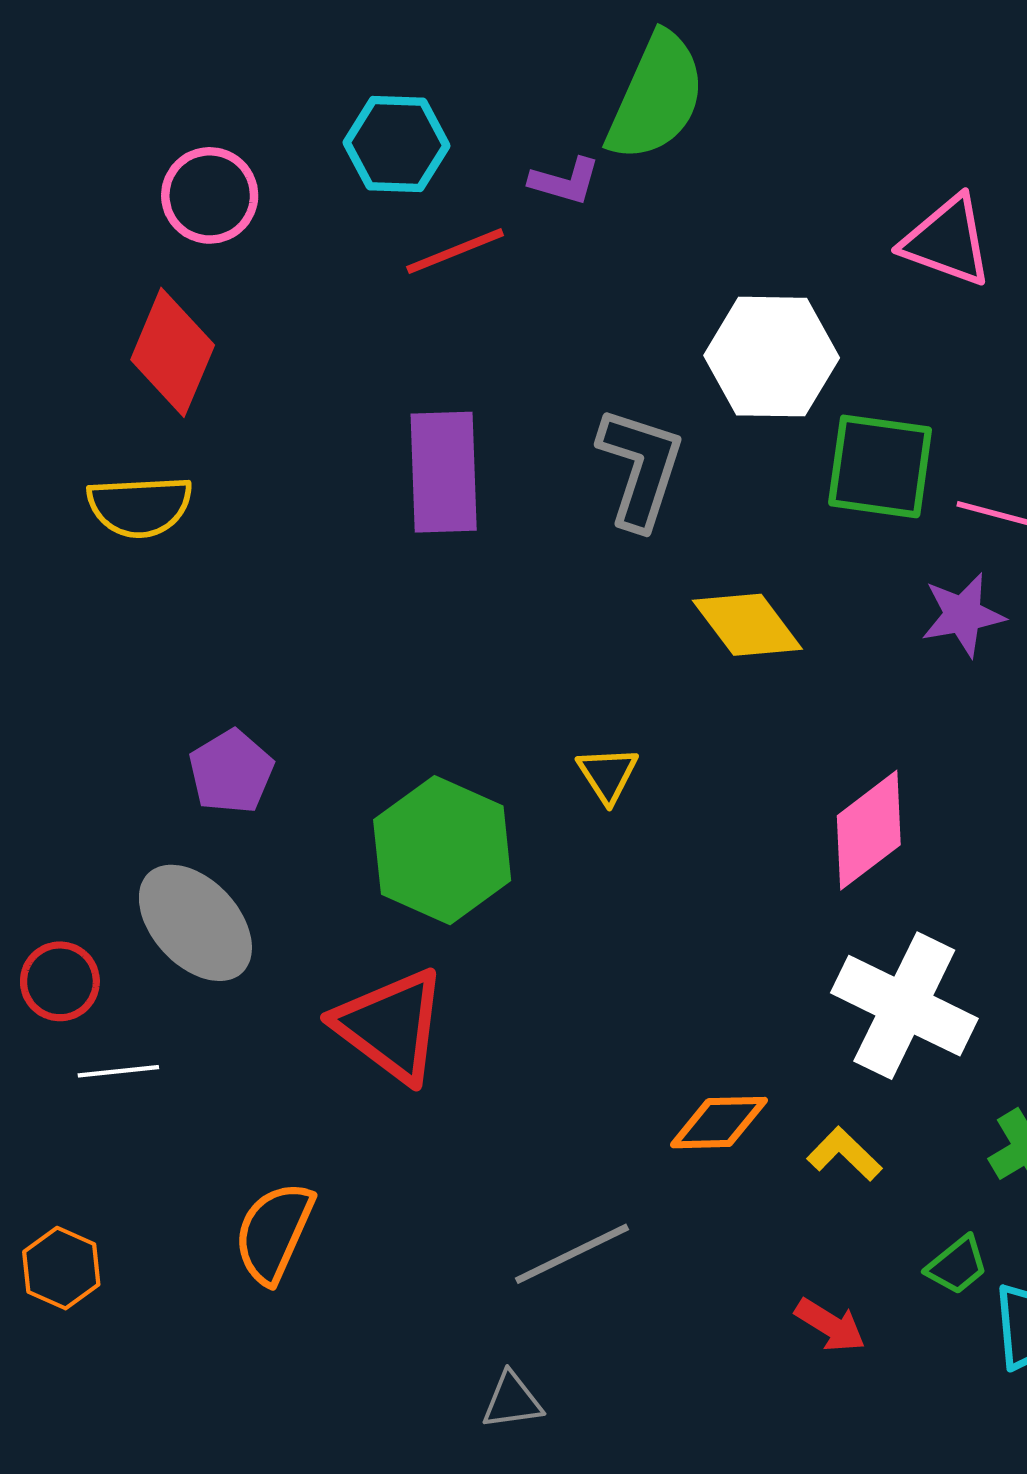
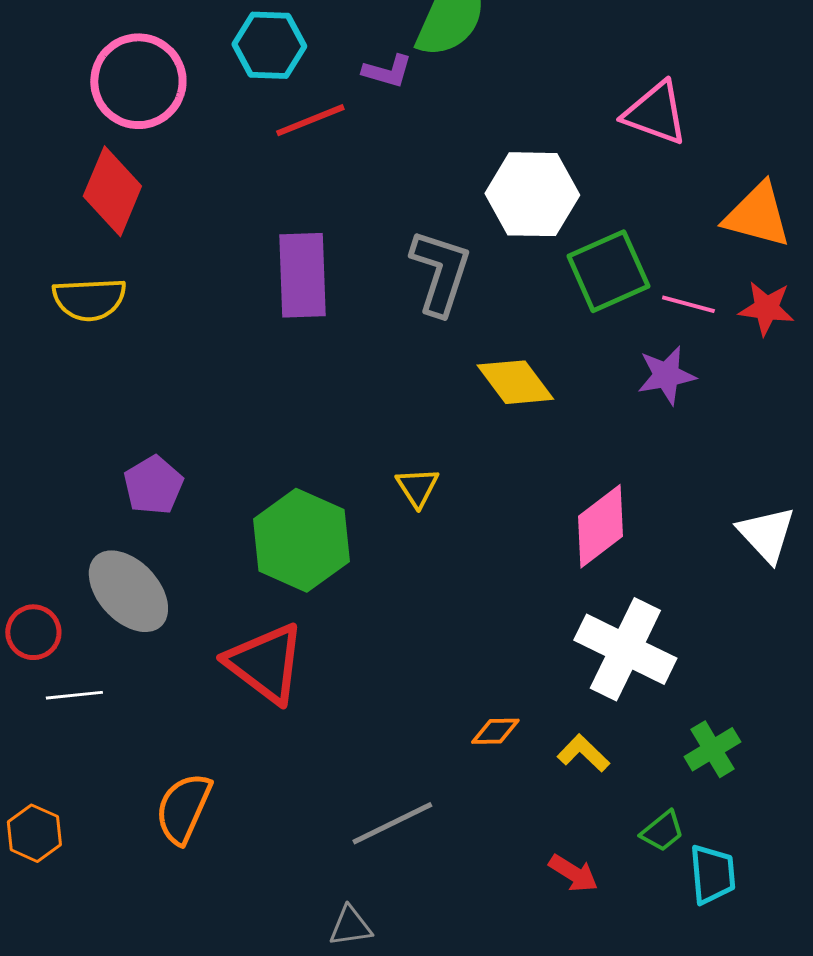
pink circle: (210, 195) -> (138, 81), size x1.4
green square: (880, 466) -> (608, 271), turned -32
orange diamond: (719, 1123) -> (495, 731), size x0.7

